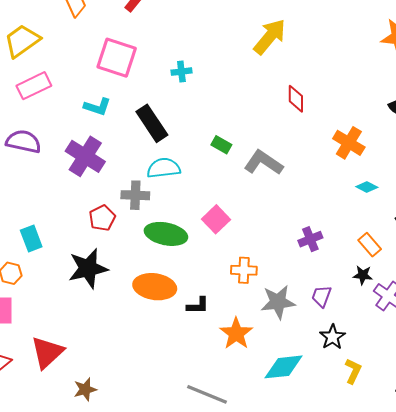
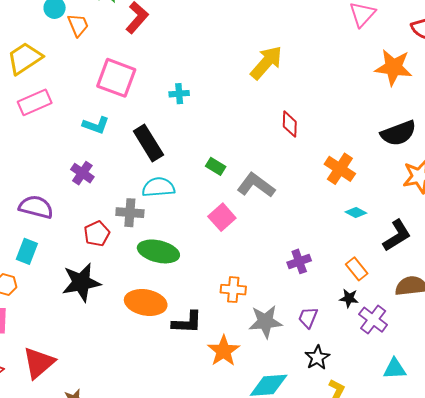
purple semicircle: (23, 142) -> (36, 207), moved
purple cross: (85, 156) -> (82, 173), size x0.6
pink square: (216, 219) -> (222, 217), moved
cyan rectangle: (31, 238) -> (27, 251), turned 40
black L-shape: (198, 306) -> (187, 322), size x1.4

